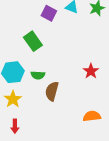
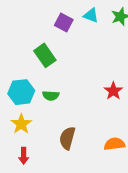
brown semicircle: (52, 91) -> (67, 138), moved

